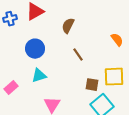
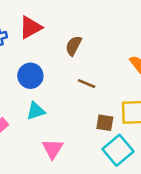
brown line: (78, 55) -> (87, 84), turned -32

